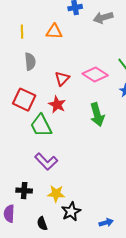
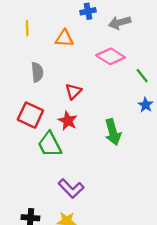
yellow line: (22, 32) -> (27, 28), moved
pink diamond: (95, 75) -> (111, 56), moved
purple L-shape: (46, 162) -> (71, 188), moved

